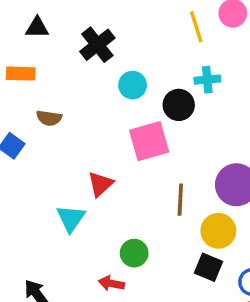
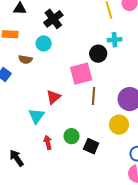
cyan circle: (133, 85) -> (44, 43), moved
brown line: (180, 200) -> (93, 96), moved
black square: (209, 267) -> (91, 146), moved
red arrow: (111, 283) -> (48, 142), moved, turned 64

